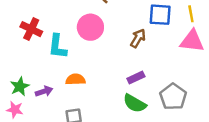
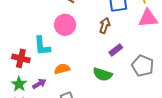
red cross: (31, 29) -> (21, 58), moved
purple rectangle: (136, 78) -> (116, 50), moved
green semicircle: (135, 103) -> (103, 74), moved

